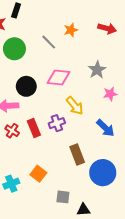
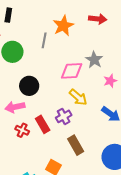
orange star: (71, 30) -> (63, 26), size x1.5
gray line: (49, 42) -> (44, 40), turned 63
pink diamond: (59, 78) -> (72, 71), moved
brown rectangle: (77, 155) -> (76, 145), moved

